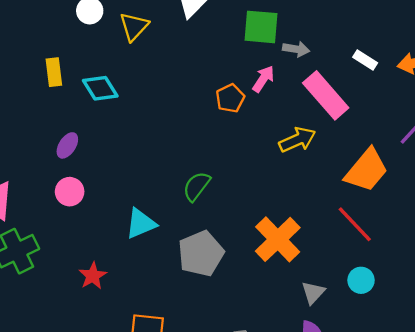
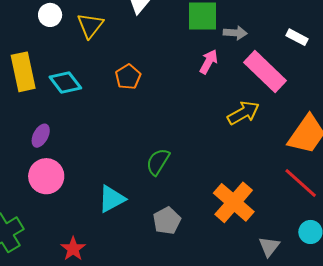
yellow rectangle: (54, 72) -> (23, 72), size x1.5
orange pentagon: (230, 98) -> (128, 77), moved
pink circle: (70, 192) -> (46, 176), size x1.4
gray pentagon: (201, 253) -> (167, 221), size x0.7

